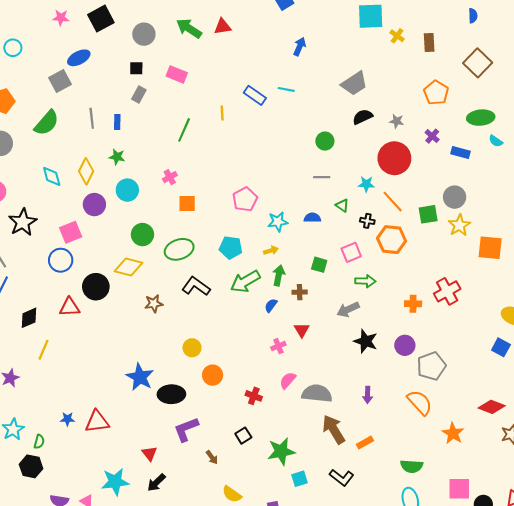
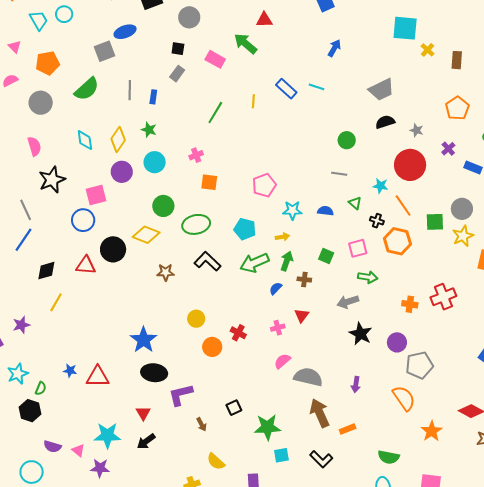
green arrow: (189, 28) -> (245, 44), moved
black ellipse: (171, 394) -> (154, 373), moved
red cross: (254, 396) -> (238, 333), moved

